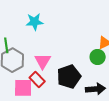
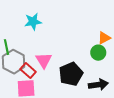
red rectangle: (37, 80) -> (28, 70), moved

